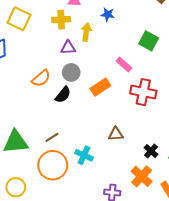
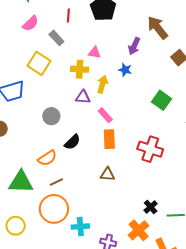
pink rectangle: (124, 64) -> (105, 115), moved
gray circle: (71, 72) -> (51, 116), moved
orange semicircle: (41, 78) -> (47, 158), moved
orange rectangle: (100, 87) -> (109, 139), turned -66
brown triangle: (116, 134) -> (107, 174), moved
cyan cross: (84, 155) -> (80, 227), moved, turned -36

